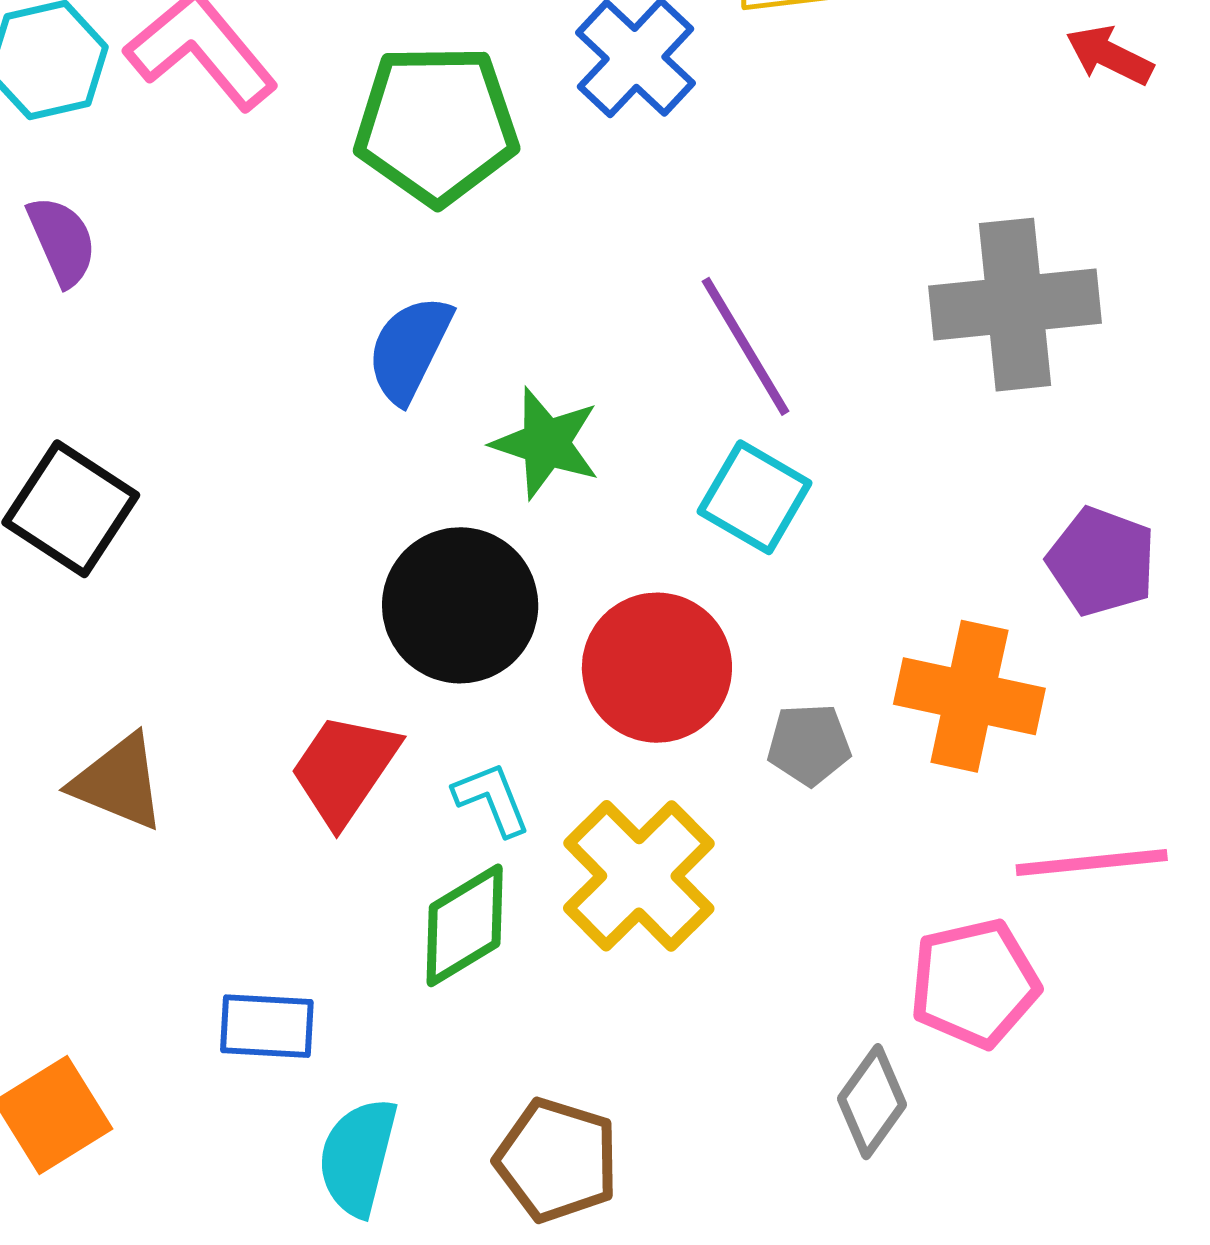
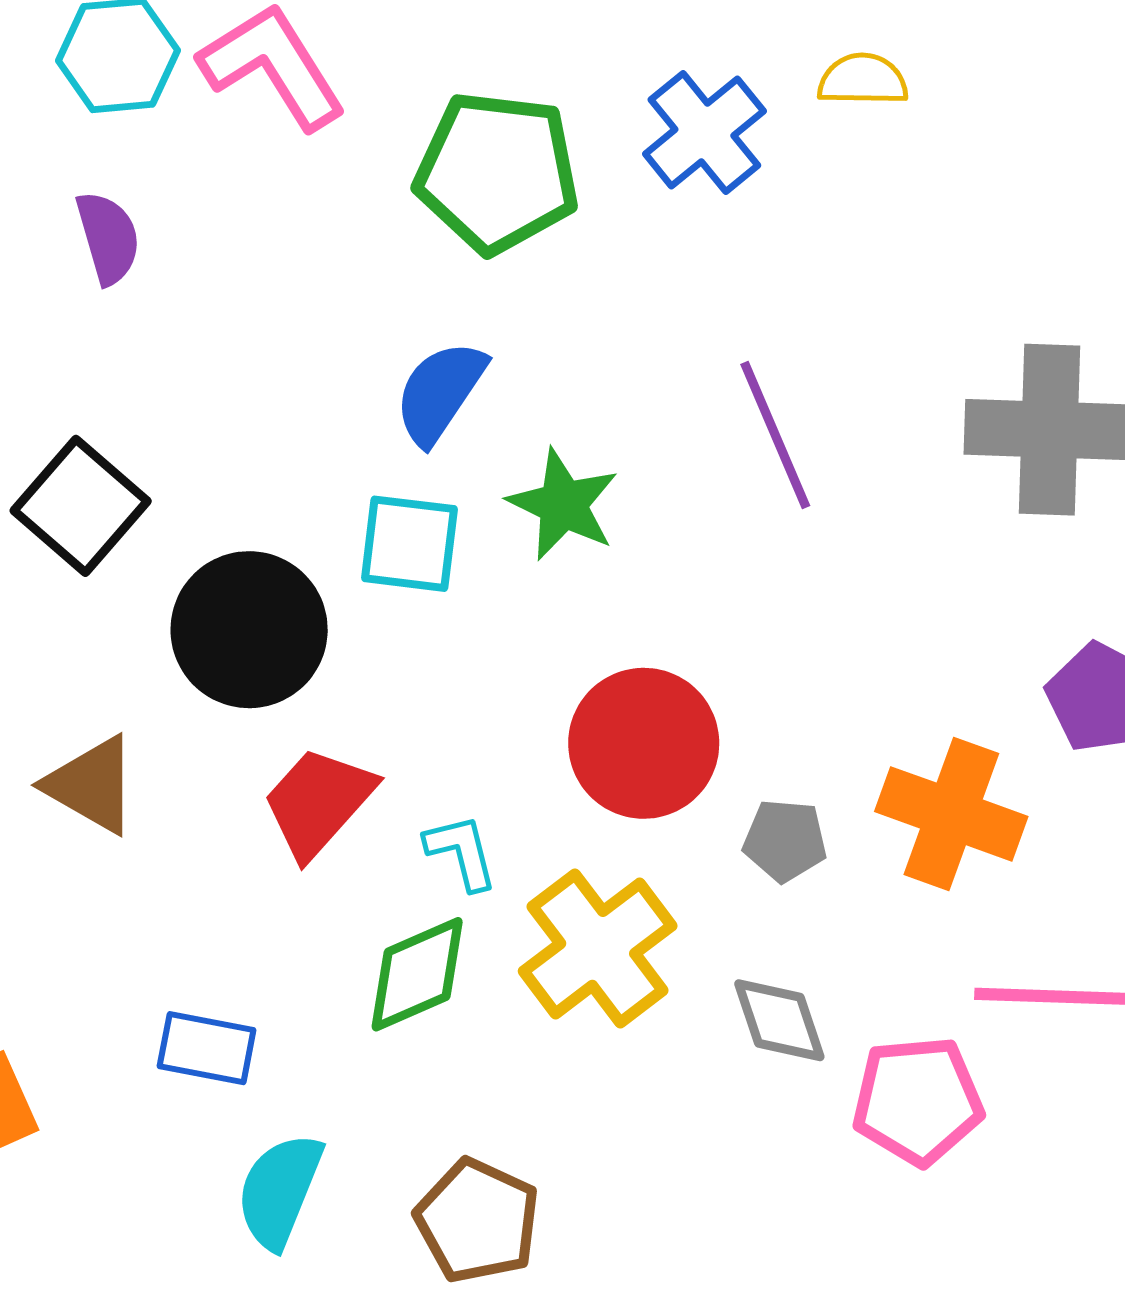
cyan square: (755, 497) -> (409, 544), moved, turned -31
black circle: (460, 605) -> (249, 630), moved
gray diamond: (872, 1102) -> (779, 1020), moved, turned -62

